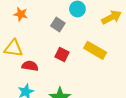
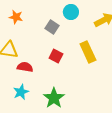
yellow rectangle: (95, 50) -> (88, 52), turned 35

